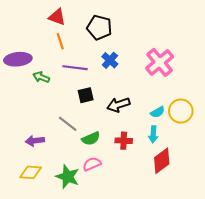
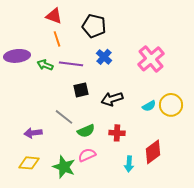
green arrow: (41, 77) -> (45, 65), moved
cyan arrow: (153, 134) -> (129, 164), moved

